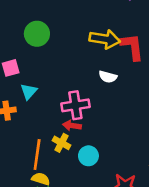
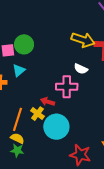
green circle: (37, 34) -> (24, 44), moved
pink cross: (75, 105) -> (67, 87), moved
cyan circle: (88, 156) -> (56, 127), size x1.6

